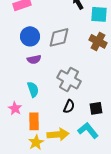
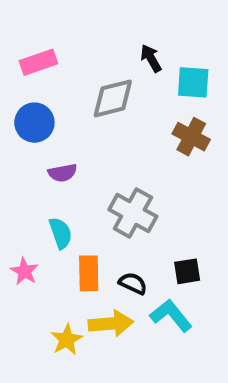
blue circle: (30, 36) -> (34, 123), moved
gray diamond: (59, 37) -> (113, 98), moved
black semicircle: (69, 106) -> (133, 283), moved, turned -88
orange rectangle: (34, 121) -> (89, 273), moved

